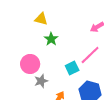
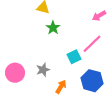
pink circle: (30, 64) -> (15, 73), moved

